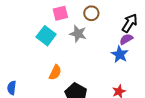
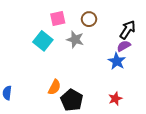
orange semicircle: (55, 72) -> (54, 87), moved

